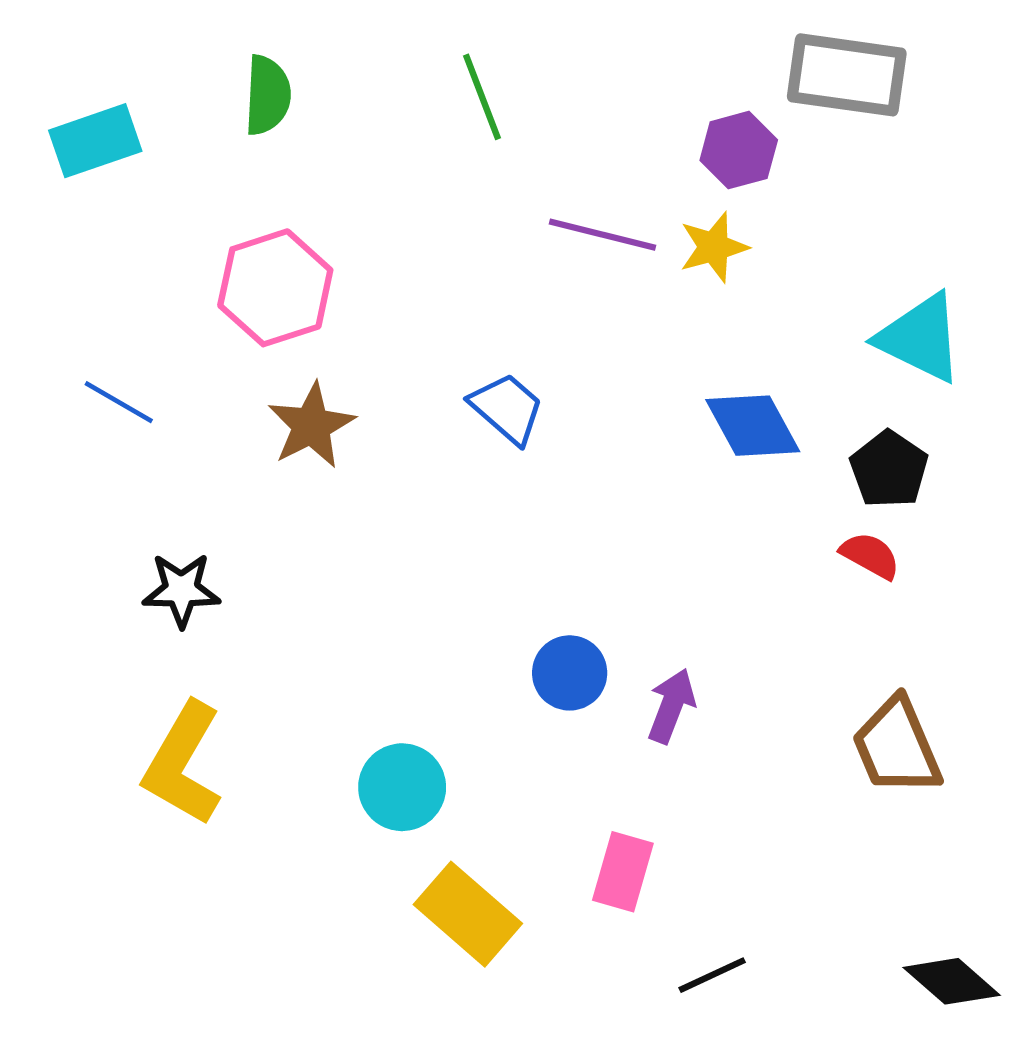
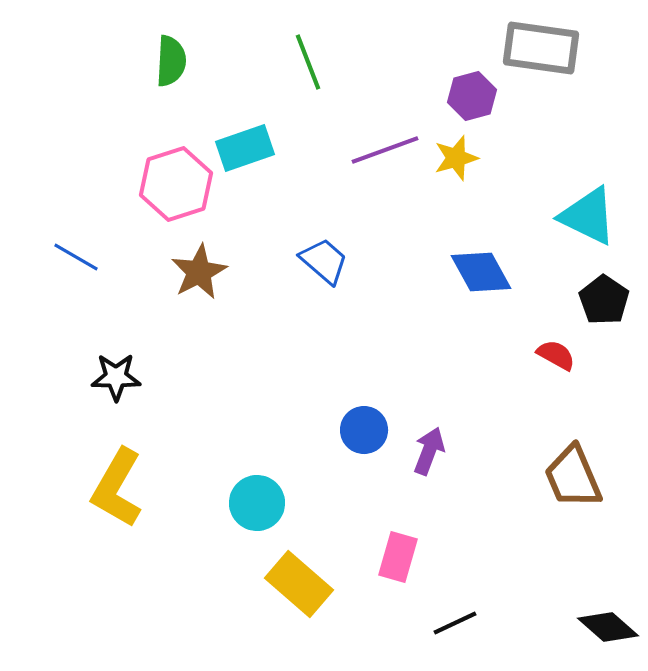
cyan rectangle: (95, 141) -> (245, 148), moved
purple line: (602, 235) -> (385, 150), turned -34
black pentagon: (889, 469) -> (604, 300), moved

